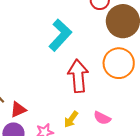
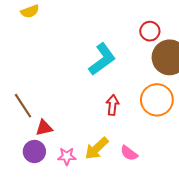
red arrow: (78, 76) -> (112, 105), size x0.6
yellow arrow: (71, 119) -> (97, 148), size x1.4

